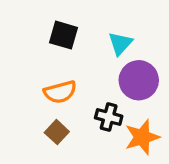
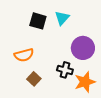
cyan triangle: (120, 43) -> (62, 18), moved
orange semicircle: (60, 92) -> (24, 55), moved

